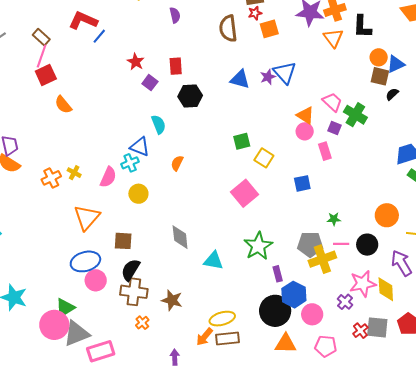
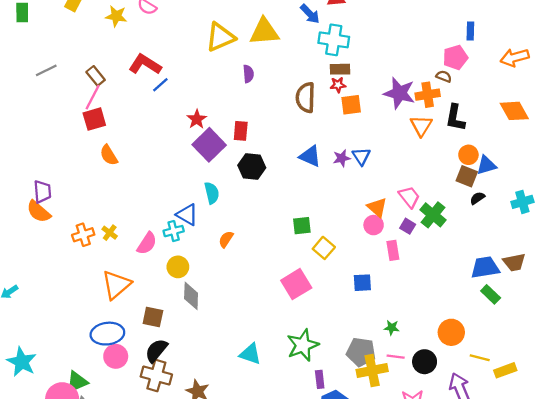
blue triangle: (285, 73) -> (361, 156), size x0.7
purple square: (150, 83) -> (209, 145), size x1.8
gray diamond: (180, 237) -> (191, 296), moved

